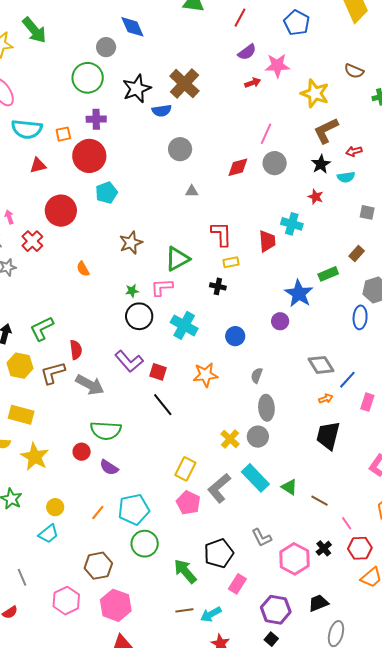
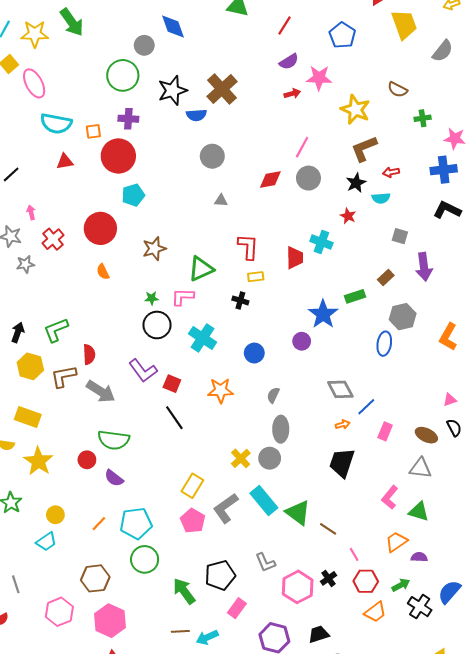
red circle: (61, 211) -> (100, 228), moved
green triangle: (289, 487) -> (298, 513), size x1.5

